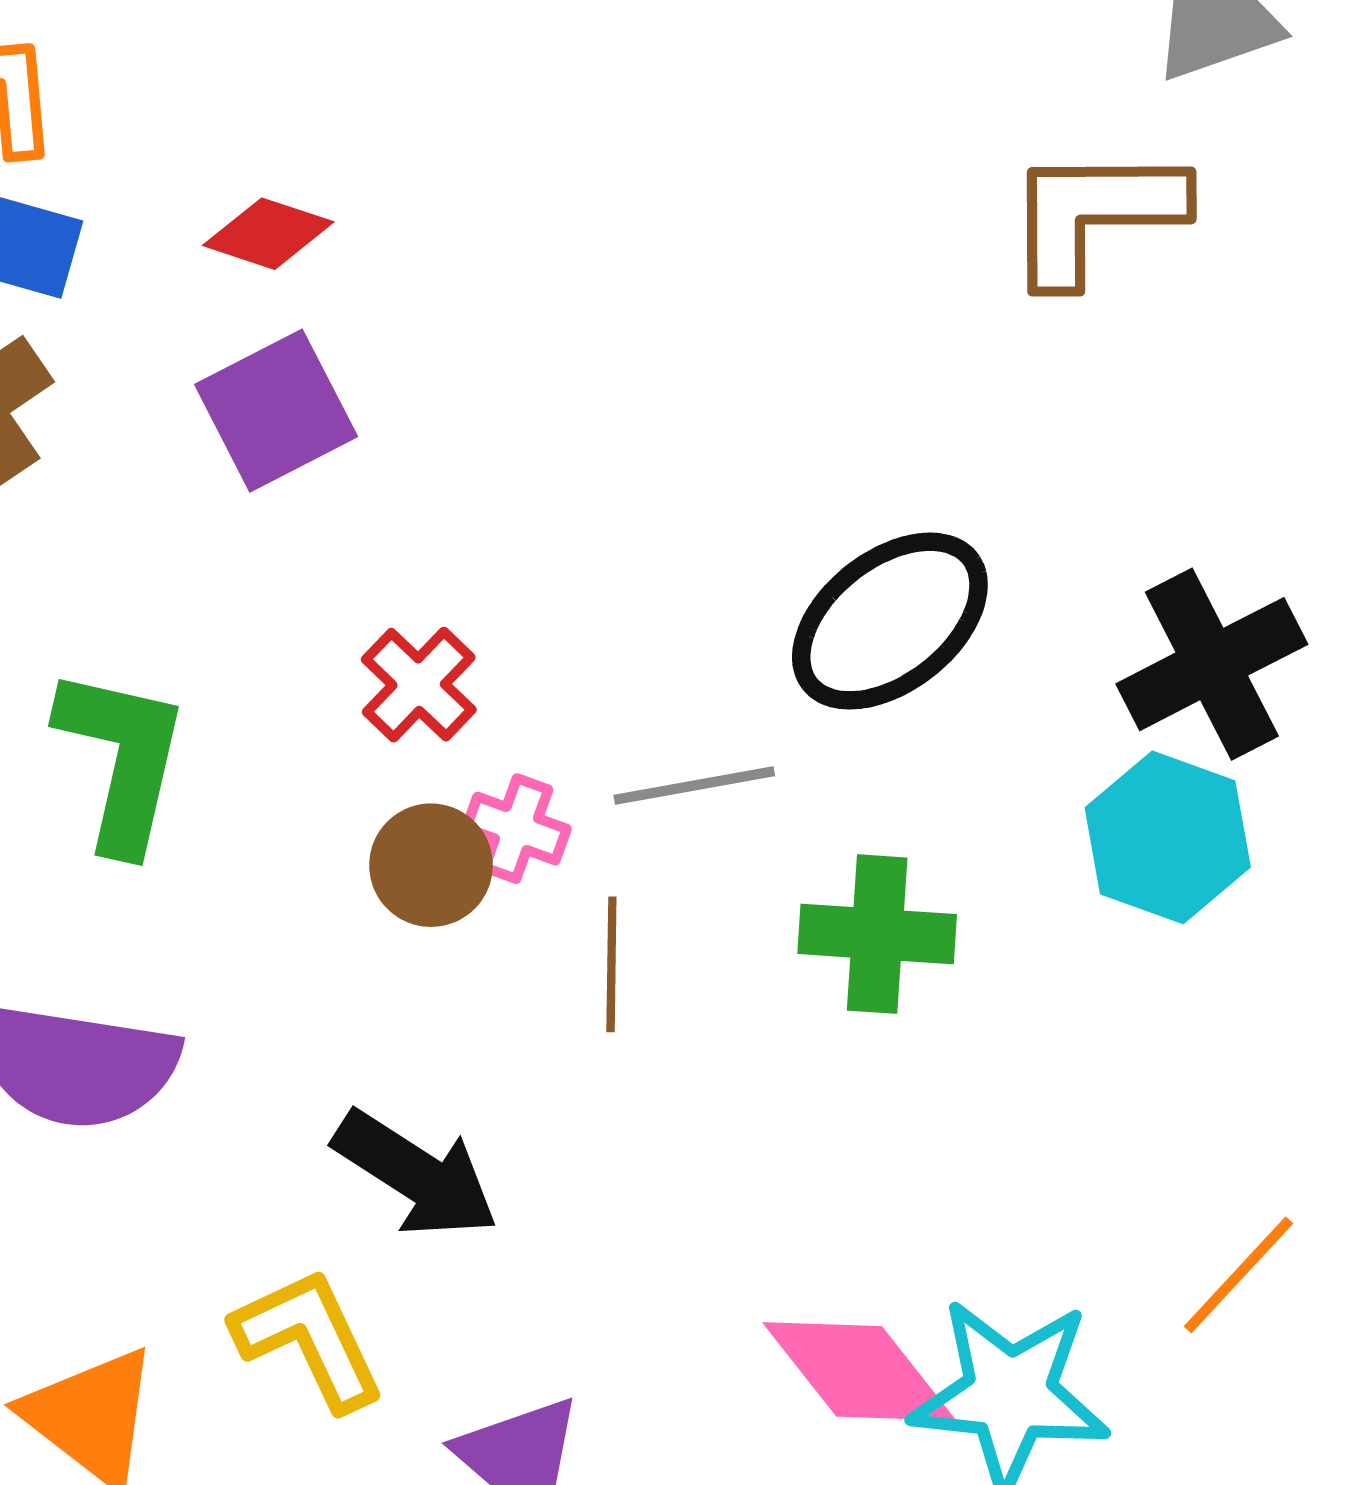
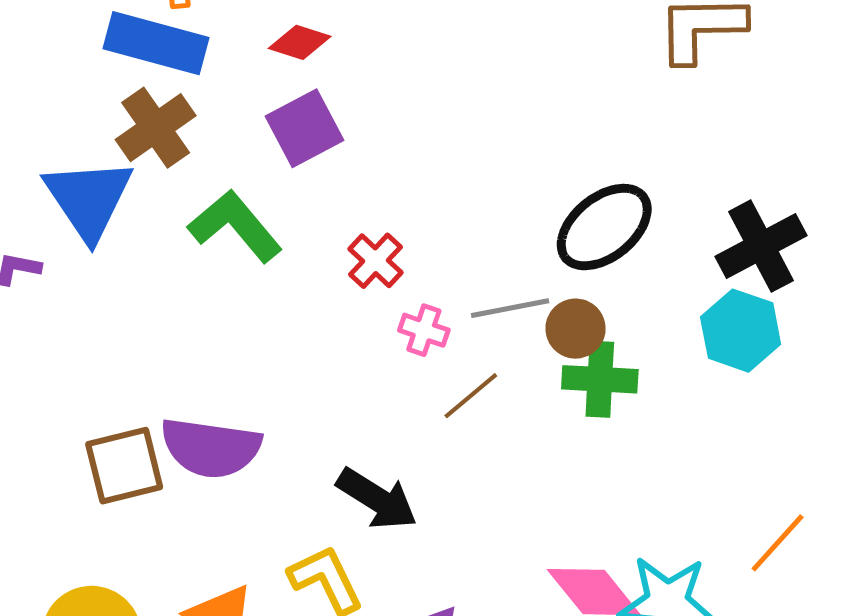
green L-shape: (122, 759) -> (235, 226), moved, turned -52
brown circle: (431, 865) -> (576, 329), moved
brown line: (611, 964) -> (471, 396), turned 50

